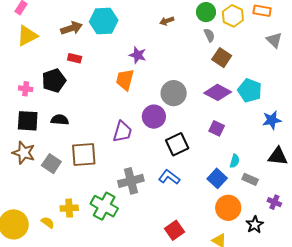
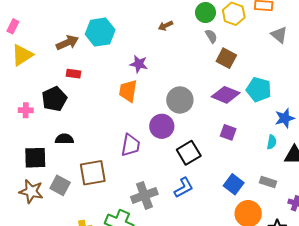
black square: (28, 121) -> (35, 158), moved
brown star: (24, 153) -> (31, 191), moved
cyan semicircle: (235, 161) -> (272, 142), moved
blue L-shape: (169, 177) -> (184, 188), turned 120

